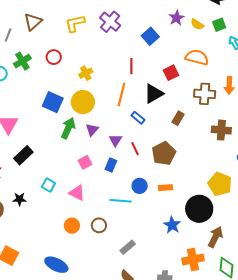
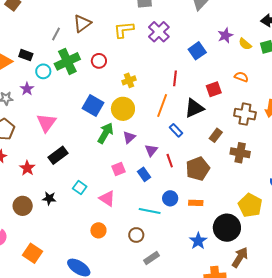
orange semicircle: (197, 57) -> (241, 77), size x0.6
green cross: (22, 61) -> (67, 61), size x1.4
brown cross: (221, 130) -> (240, 153), moved
blue rectangle: (111, 165) -> (144, 174), turned -64
brown circle: (99, 225) -> (136, 235), moved

